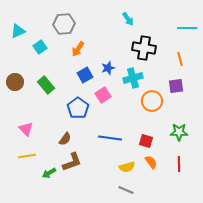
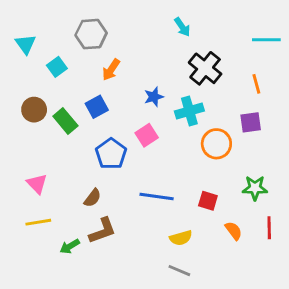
cyan triangle: (18, 31) -> (26, 44), turned -42
black cross: (144, 48) -> (205, 68), turned 30
blue square: (85, 75) -> (97, 107), moved
brown circle: (15, 82) -> (34, 110), moved
orange semicircle: (151, 162) -> (234, 231), moved
red line: (179, 164) -> (269, 228), moved

